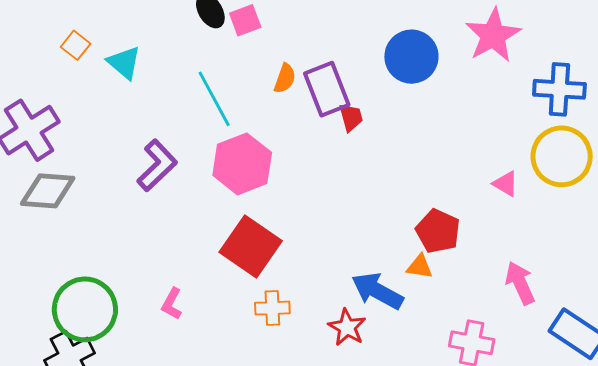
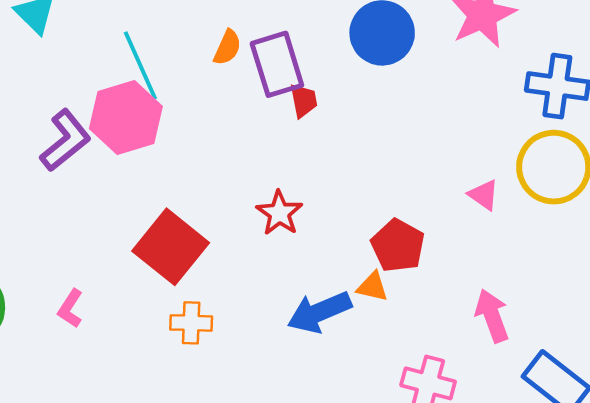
pink hexagon: (242, 164) -> (126, 118), moved
blue arrow: (377, 291) -> (319, 312), turned -56
red star: (347, 327) -> (279, 213), moved

